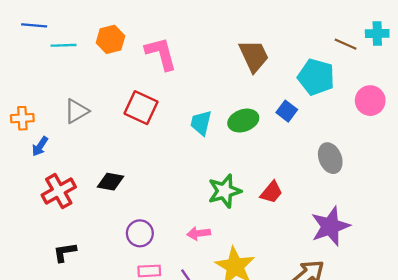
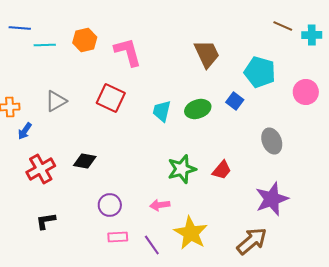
brown line: (346, 44) -> (283, 26), moved

